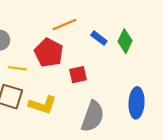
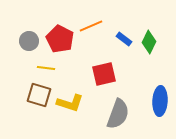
red pentagon: (49, 53) -> (60, 39), moved
red square: (78, 75) -> (104, 74), size x1.4

